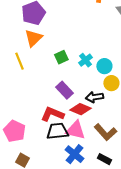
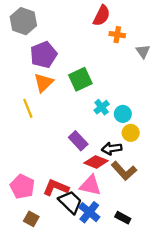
green square: (61, 57) -> (80, 79), moved, size x1.5
red L-shape: (52, 114) -> (56, 188), moved
black trapezoid: (57, 131) -> (70, 202), moved, turned 50
brown L-shape: (105, 132) -> (124, 171), moved

